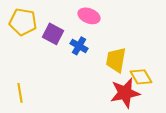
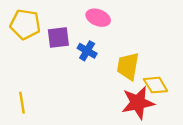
purple square: (53, 34) -> (58, 38), turned -35

